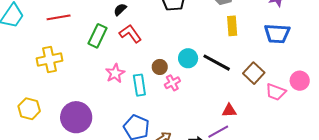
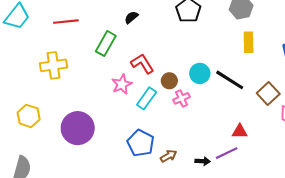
red L-shape: (130, 34) -> (142, 64), moved
cyan rectangle: (139, 85) -> (147, 98), turned 40

